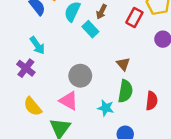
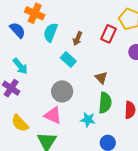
brown arrow: (101, 12) -> (77, 39), moved
cyan rectangle: (90, 29) -> (68, 60), moved

